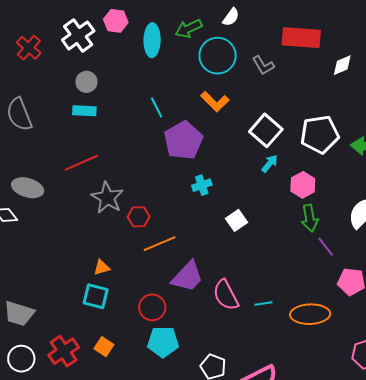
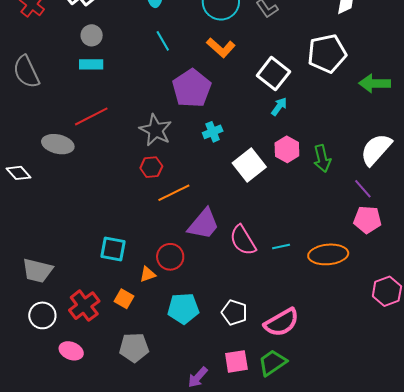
cyan line: (157, 107) -> (163, 41), moved
white pentagon: (320, 134) -> (327, 53), moved
pink hexagon: (303, 185) -> (287, 149), moved
gray ellipse: (28, 188) -> (58, 144), moved
gray star: (107, 198) -> (156, 130), moved
white square: (237, 220) -> (249, 165), size x1.5
purple line: (326, 247) -> (363, 189), moved
orange triangle: (102, 267) -> (148, 274), moved
cyan pentagon: (163, 342) -> (183, 309), moved

